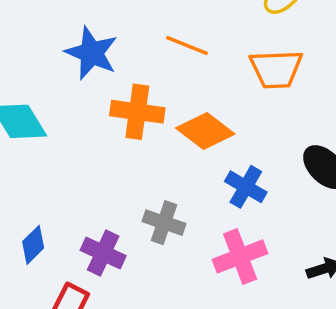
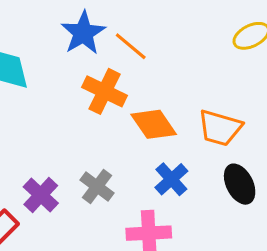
orange line: (187, 45) -> (131, 46), moved
orange trapezoid: (276, 69) -> (220, 128), moved

